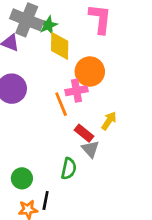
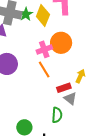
yellow diamond: (60, 46) -> (43, 15), moved, turned 30
pink cross: (76, 91) -> (44, 49), moved
red rectangle: (84, 133) -> (64, 88), turned -48

